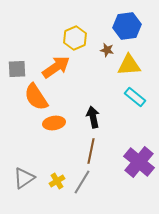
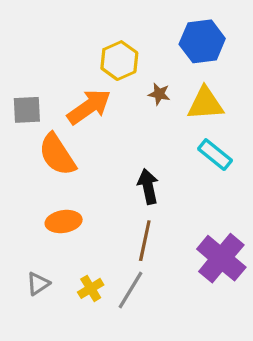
brown star: (107, 50) -> (159, 94), moved
orange ellipse: (54, 123) -> (64, 222), moved
gray triangle: (24, 178) -> (38, 284), size x0.7

